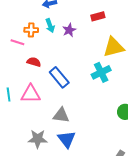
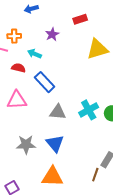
cyan arrow: (50, 26) -> (34, 54), moved, turned 136
cyan cross: (101, 72) -> (89, 110), moved
gray triangle: (61, 115) -> (58, 112), moved

